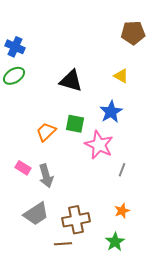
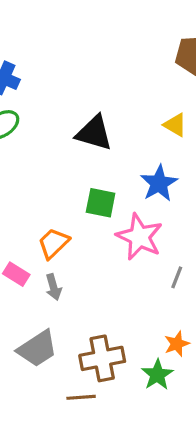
orange trapezoid: (46, 132) -> (53, 243), moved
gray arrow: (46, 176) -> (53, 287), size x0.7
green star: (115, 242) -> (157, 375), moved

